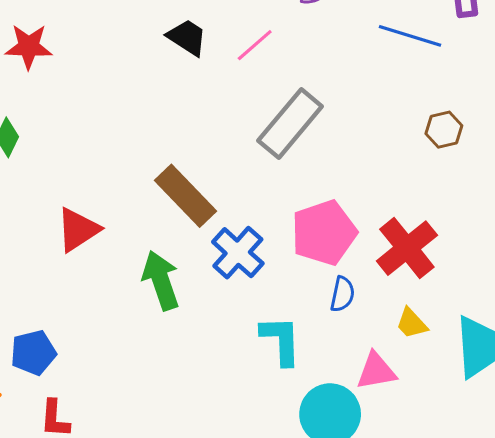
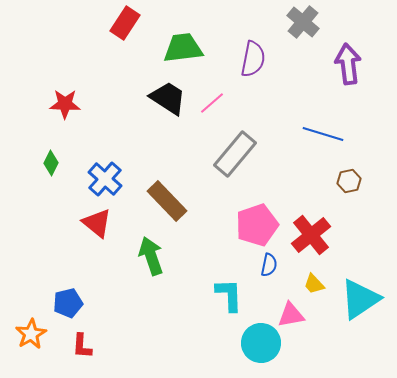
blue line: (410, 36) -> (323, 134), moved
black trapezoid: (187, 37) -> (168, 98), size x1.4
brown hexagon: (444, 130) -> (349, 181), moved
red triangle: (78, 230) -> (97, 223), turned -48
blue cross: (238, 253) -> (105, 179), moved

